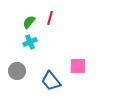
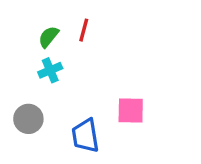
blue trapezoid: (51, 81) -> (85, 136), turned 30

